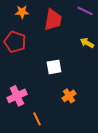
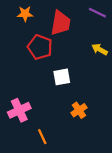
red pentagon: (15, 42) -> (40, 47), moved

